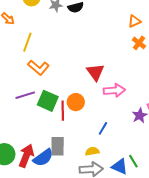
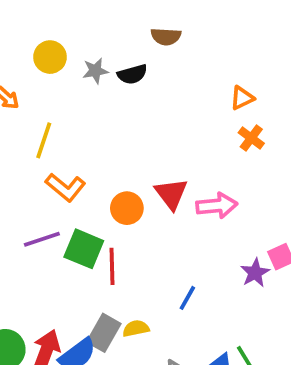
pink arrow: (114, 90) -> (217, 206), moved
orange circle: (76, 102) -> (127, 208), moved
gray rectangle: (58, 146) -> (104, 333), turned 30
yellow semicircle: (92, 151) -> (136, 328), moved

